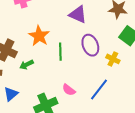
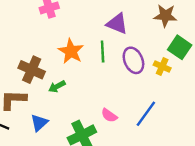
green line: (60, 52) -> (103, 52), moved
yellow cross: (113, 59) -> (162, 66), moved

